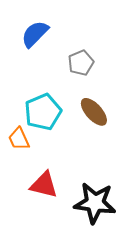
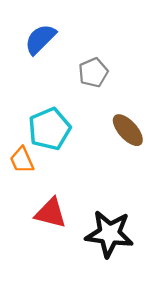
brown ellipse: (94, 112) -> (128, 130), moved

